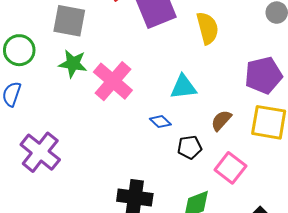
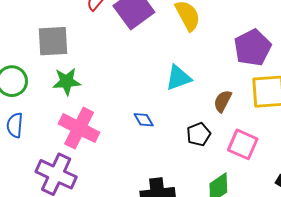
pink cross: (113, 81) -> (79, 128), moved
blue diamond: (160, 122) -> (144, 120), moved, turned 30

